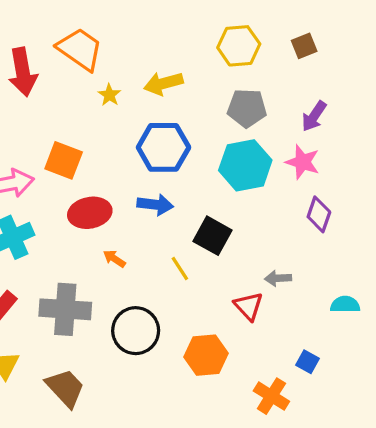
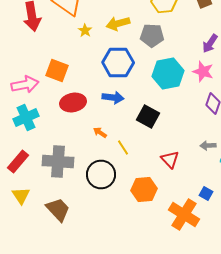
gray pentagon: (247, 108) -> (152, 36), moved
orange arrow: (114, 259) -> (100, 132), moved
yellow line: (180, 268) -> (123, 148), moved
gray arrow: (278, 278) -> (208, 146), moved
orange cross: (271, 396) -> (184, 214), size x1.4

